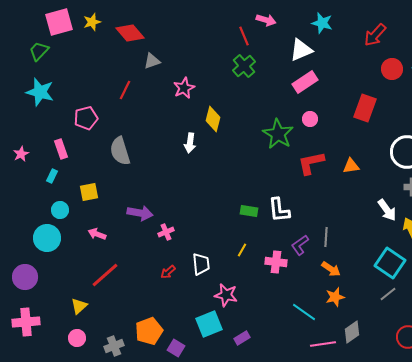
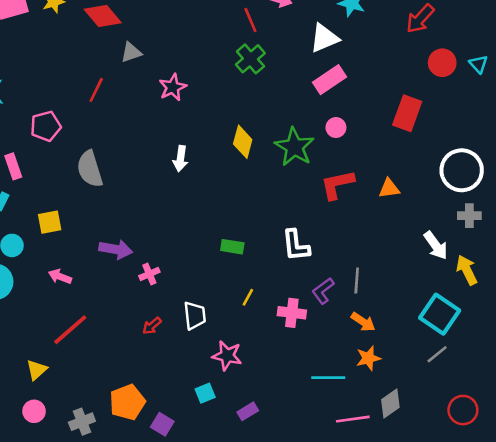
yellow diamond: (213, 119) -> (243, 142), moved
green rectangle: (249, 211) -> (232, 247), moved
cyan line: (304, 312) -> (328, 378), turned -35
cyan square: (209, 324) -> (205, 393), size x0.6

